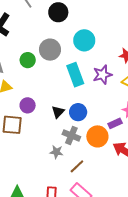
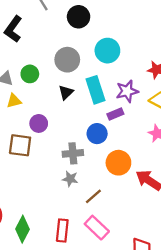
green circle: (28, 60) -> (30, 74), moved
black triangle: (58, 112) -> (66, 92), moved
purple rectangle: (115, 123) -> (115, 114), moved
gray cross: (71, 136) -> (73, 153), moved, turned -30

